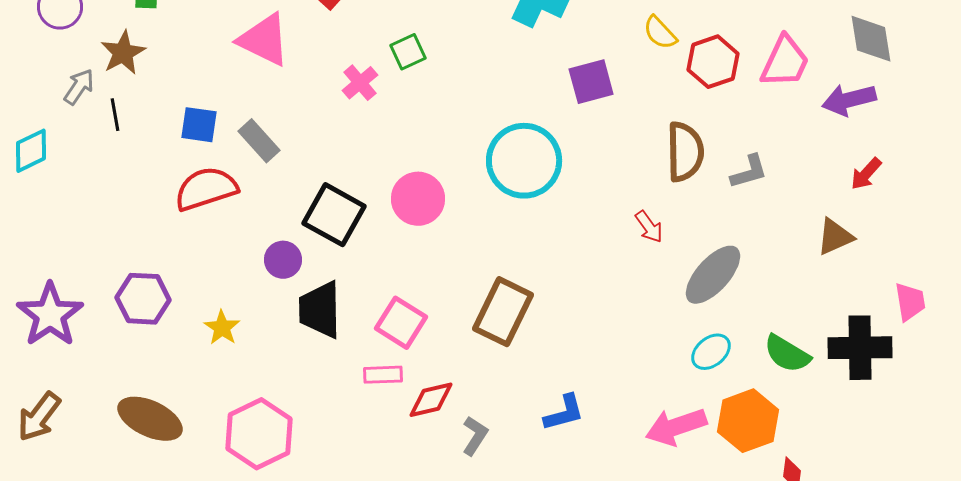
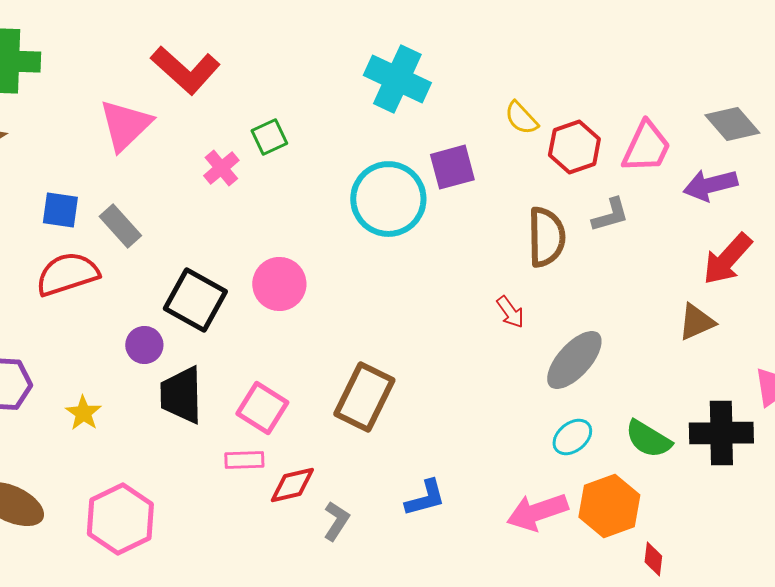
gray diamond: (871, 39) -> (732, 124), turned -32
pink triangle: (264, 40) -> (125, 125), turned 50
cyan circle: (524, 161) -> (388, 199), moved
gray L-shape: (749, 172) -> (610, 215), moved
red arrow: (866, 174) -> (727, 259), size x1.6

